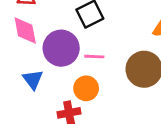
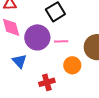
orange circle: (86, 88) -> (72, 65), moved

